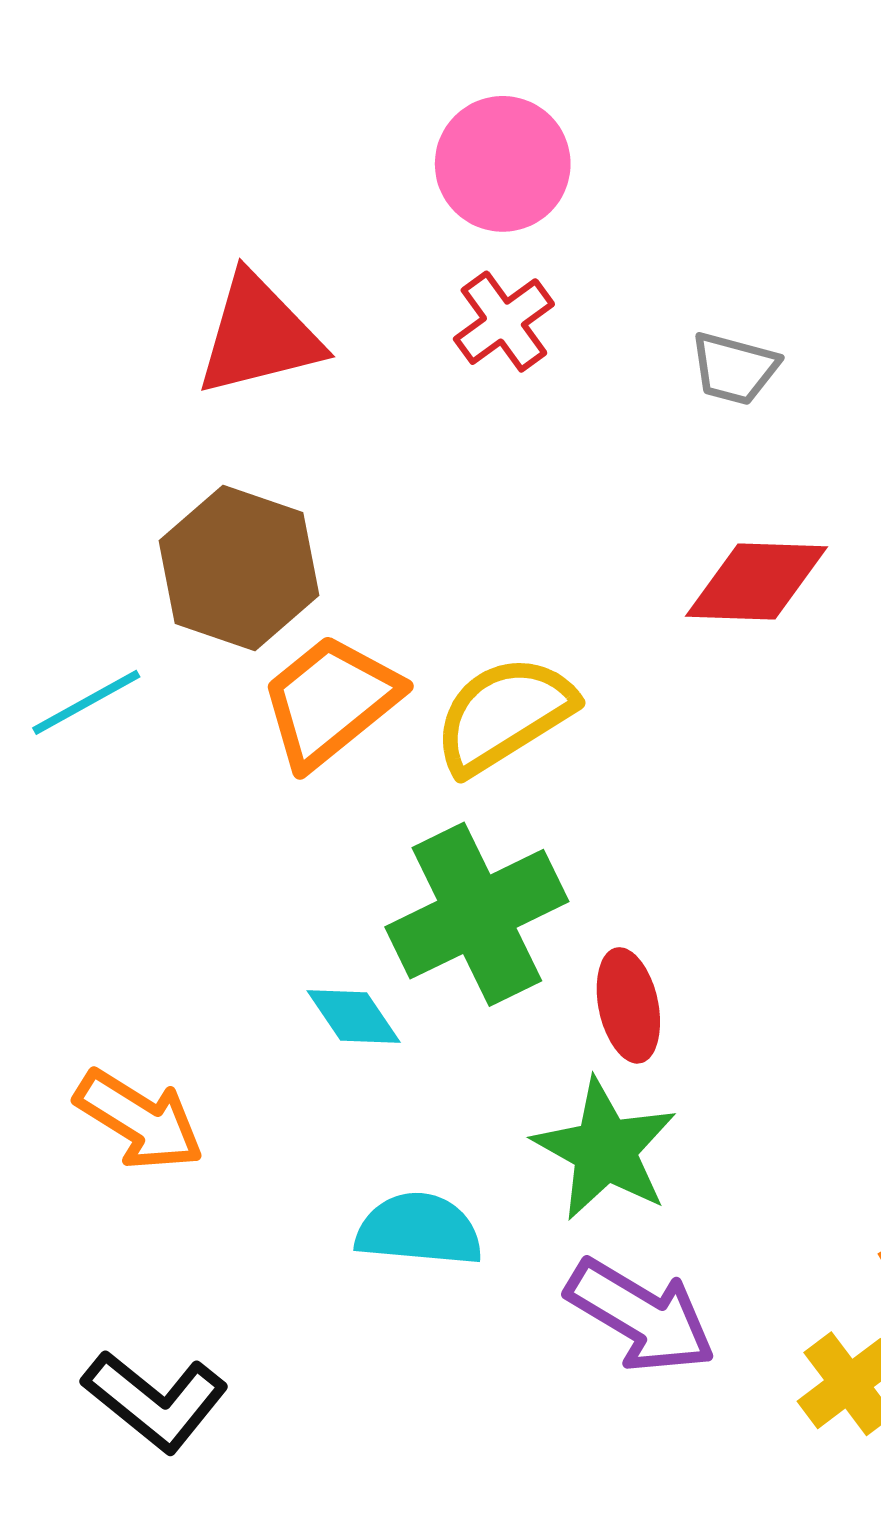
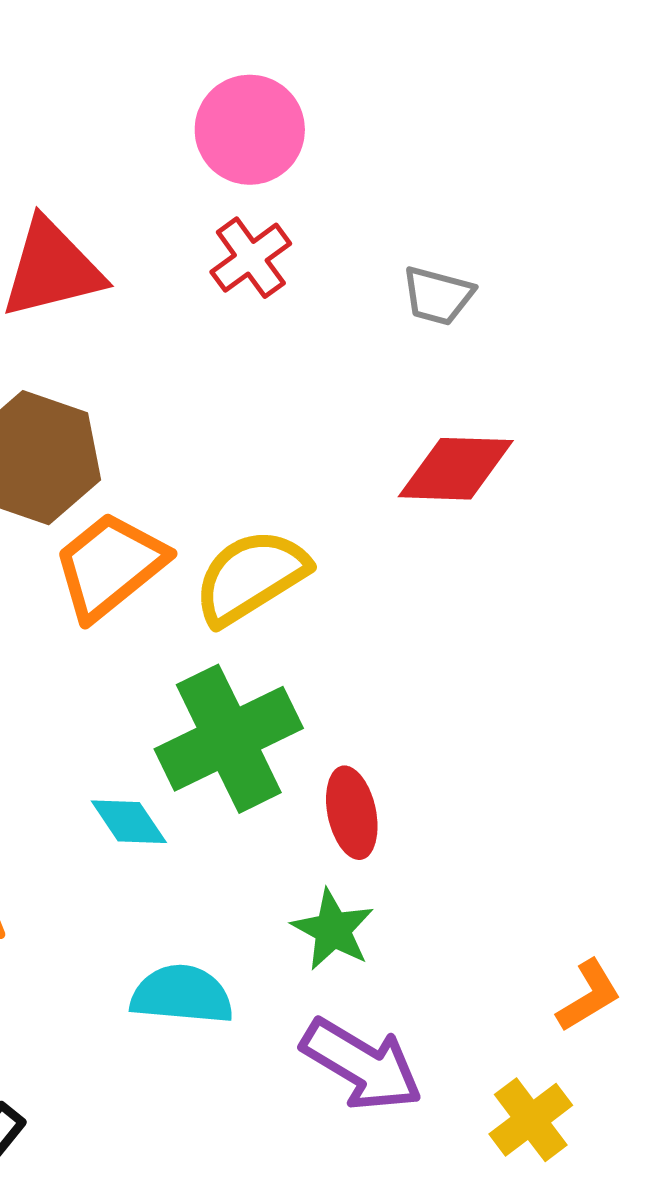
green star: (605, 1150) -> (333, 930), size x0.7

